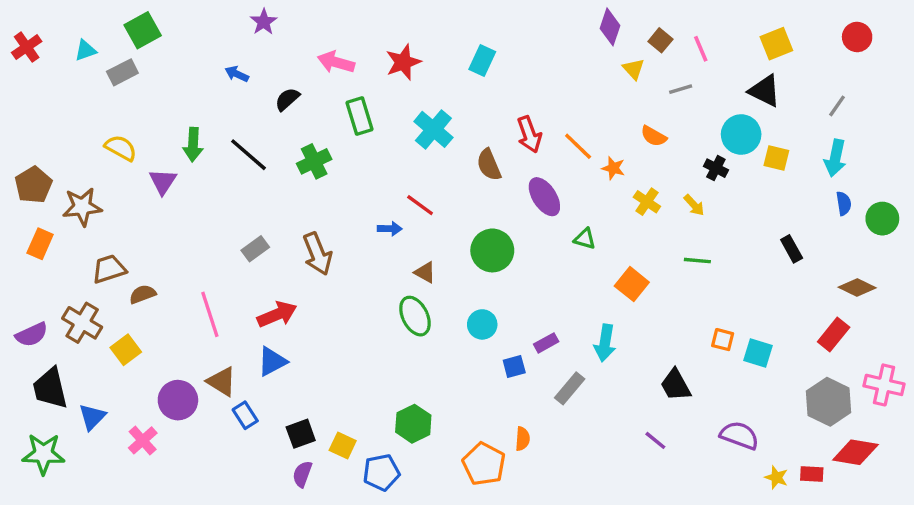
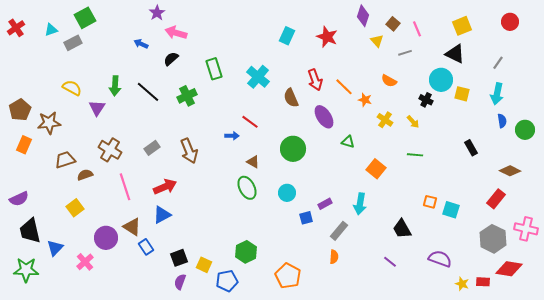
pink arrow: (336, 62) -> (176, 33), moved
red star: (403, 62) -> (327, 37), moved, turned -30
brown cross: (82, 323) -> (110, 150), moved
orange semicircle: (523, 439) -> (334, 257), moved

